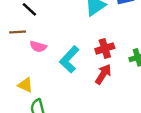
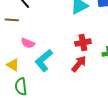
pink semicircle: (38, 47) -> (28, 43), moved
cyan L-shape: (69, 59) -> (44, 60), moved

